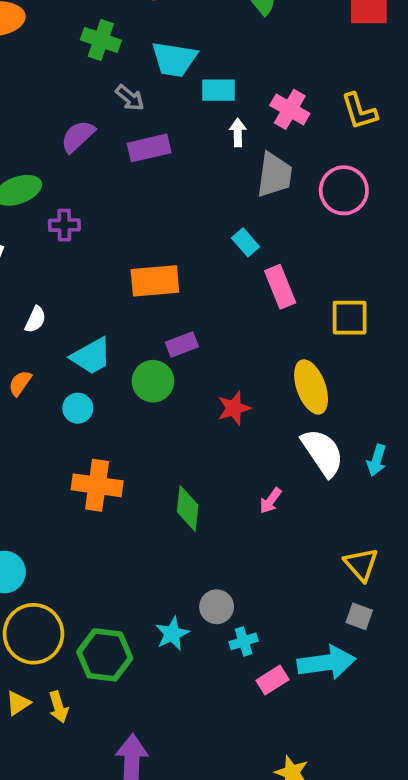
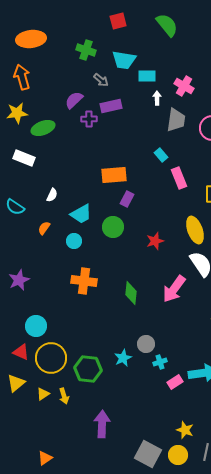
purple cross: (64, 225) -> (89, 119), moved
purple rectangle: (182, 345) -> (127, 199), moved, turned -42
pink arrow: (271, 501) -> (174, 289), size x2.0

